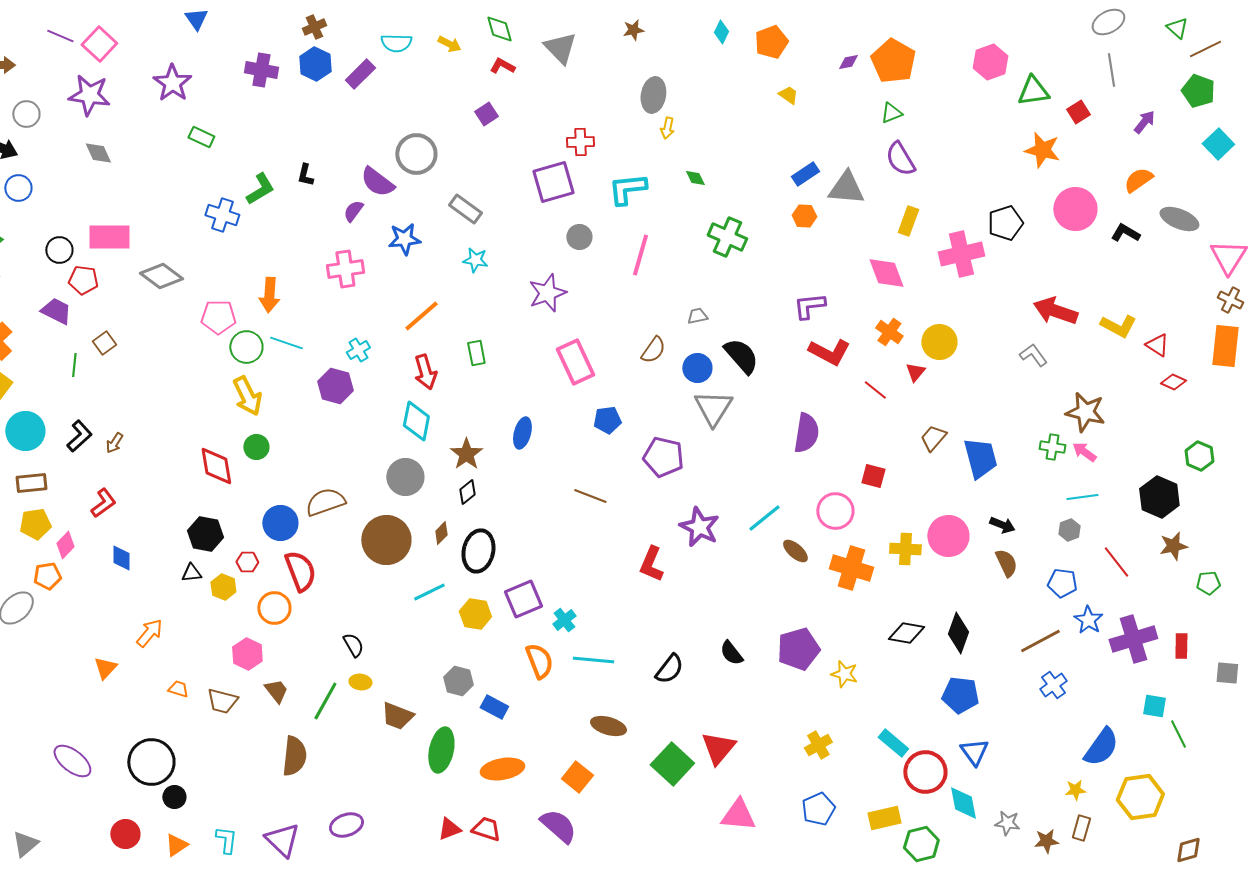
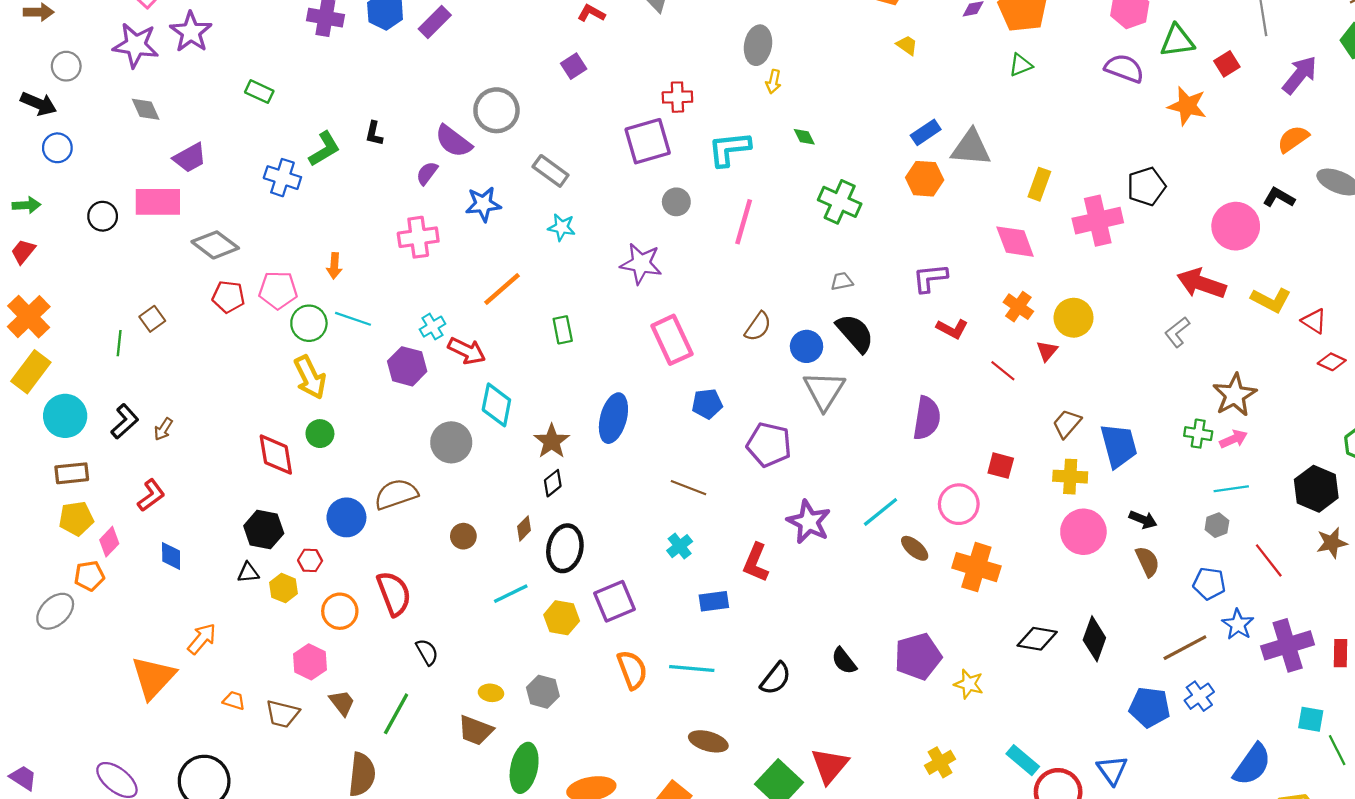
purple star: (172, 83) -> (191, 32), moved
purple arrow: (1144, 122) -> (1300, 75), size x1.5
purple semicircle: (900, 159) -> (1124, 68), moved, turned 141
pink circle: (1075, 209) -> (1236, 226), moved
orange hexagon: (804, 216) -> (925, 179), size x1.4
red pentagon: (83, 280) -> (228, 297), moved
purple star: (547, 293) -> (641, 264), turned 30
orange arrow: (269, 295) -> (334, 266), size x0.7
purple trapezoid: (56, 311) -> (190, 158), moved, turned 124
gray trapezoid: (697, 316) -> (842, 281), moved
red L-shape: (829, 352) -> (952, 329), size x0.7
gray L-shape: (1033, 355) -> (1177, 332), turned -92
red arrow: (425, 372) -> (467, 351), moved, turned -48
brown star: (1085, 412) -> (1235, 395), turned 30
blue ellipse: (522, 433) -> (613, 418), size x1.4
pink arrow: (1084, 452) -> (1233, 439), turned 120
gray circle: (405, 477) -> (451, 442), moved
brown circle: (386, 540) -> (463, 536), size x0.5
yellow cross: (905, 549) -> (1070, 477), moved
red semicircle: (300, 571) -> (394, 594), moved
cyan cross: (564, 620) -> (680, 546), moved
orange triangle: (105, 668) -> (153, 677), size x1.8
yellow ellipse: (360, 682) -> (491, 693), moved
blue pentagon: (960, 695) -> (1150, 707), moved
blue rectangle: (494, 707) -> (714, 601), moved, turned -36

